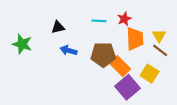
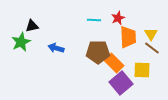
black triangle: (58, 27) -> (32, 26), moved
green star: (22, 44) -> (21, 42), turned 30
blue arrow: (68, 50) -> (56, 48), moved
yellow square: (150, 74) -> (142, 70), turned -30

